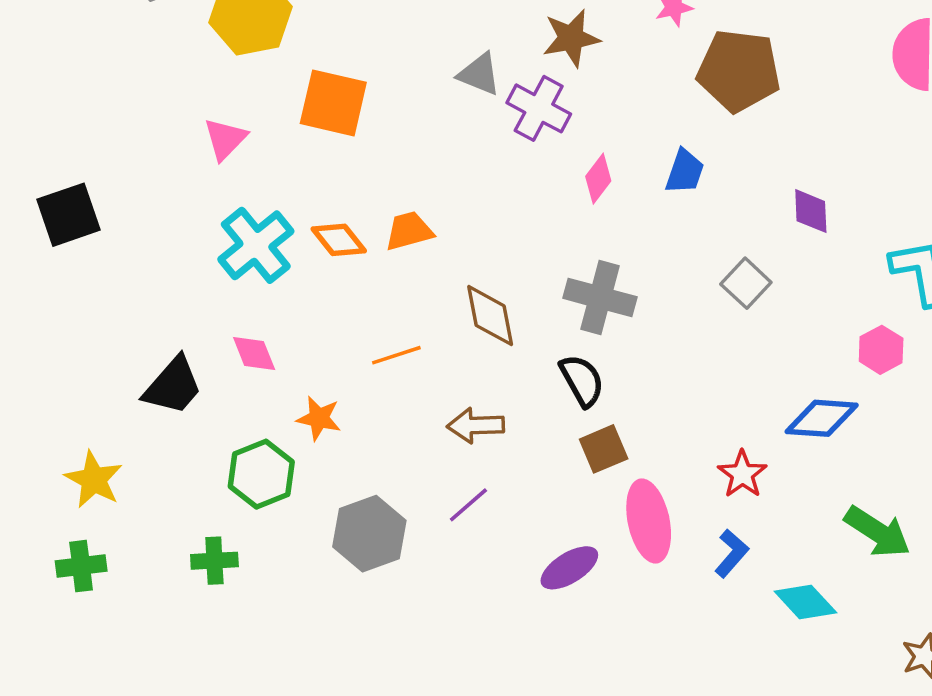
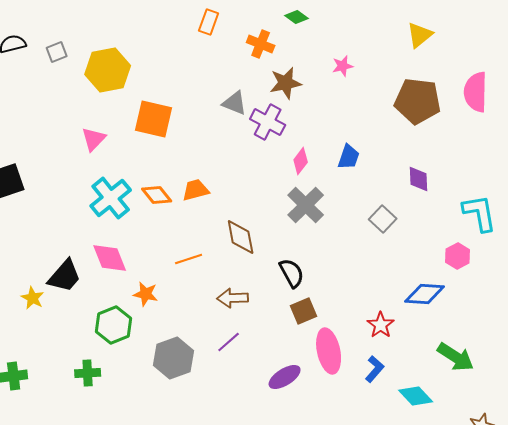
brown pentagon: (739, 71) -> (418, 101), moved
gray cross: (600, 298) -> (306, 205), moved, turned 30
pink diamond: (254, 353) -> (110, 258), size x1.4
yellow star: (94, 480) -> (33, 298), moved, size x0.7

